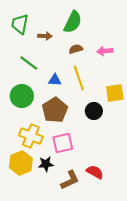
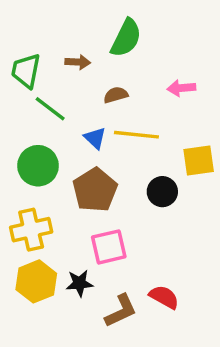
green trapezoid: (20, 24) -> (26, 71), moved
brown semicircle: (76, 49) -> (116, 95), moved
yellow line: (79, 78) -> (136, 135), turned -65
blue triangle: (55, 80) -> (95, 138), turned 40
yellow cross: (31, 136) -> (31, 230), moved, turned -35

